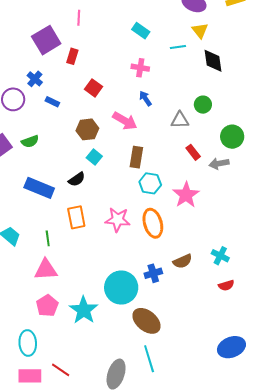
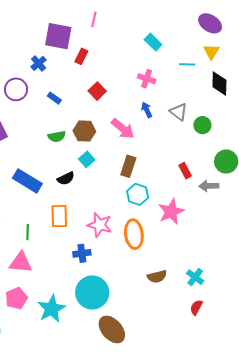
purple square: (46, 40) -> (58, 36), turned 32
blue cross: (35, 79) -> (39, 63), moved
gray triangle: (180, 120) -> (179, 112), moved, turned 30
green semicircle: (30, 141) -> (57, 136), moved
blue cross: (153, 273) -> (82, 253), moved
red semicircle: (226, 285) -> (196, 307), turned 126

